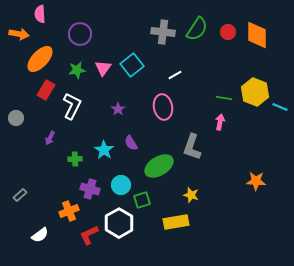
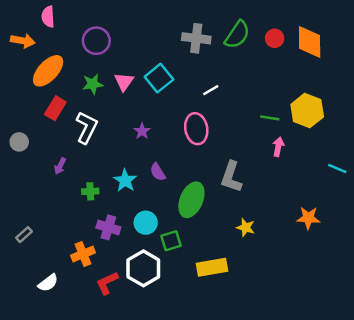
cyan line: (280, 107) -> (337, 168), moved
pink arrow: (220, 122) -> (278, 147), moved
green ellipse: (159, 166) -> (191, 200), turned -36
yellow star: (191, 195) -> (246, 227), moved

